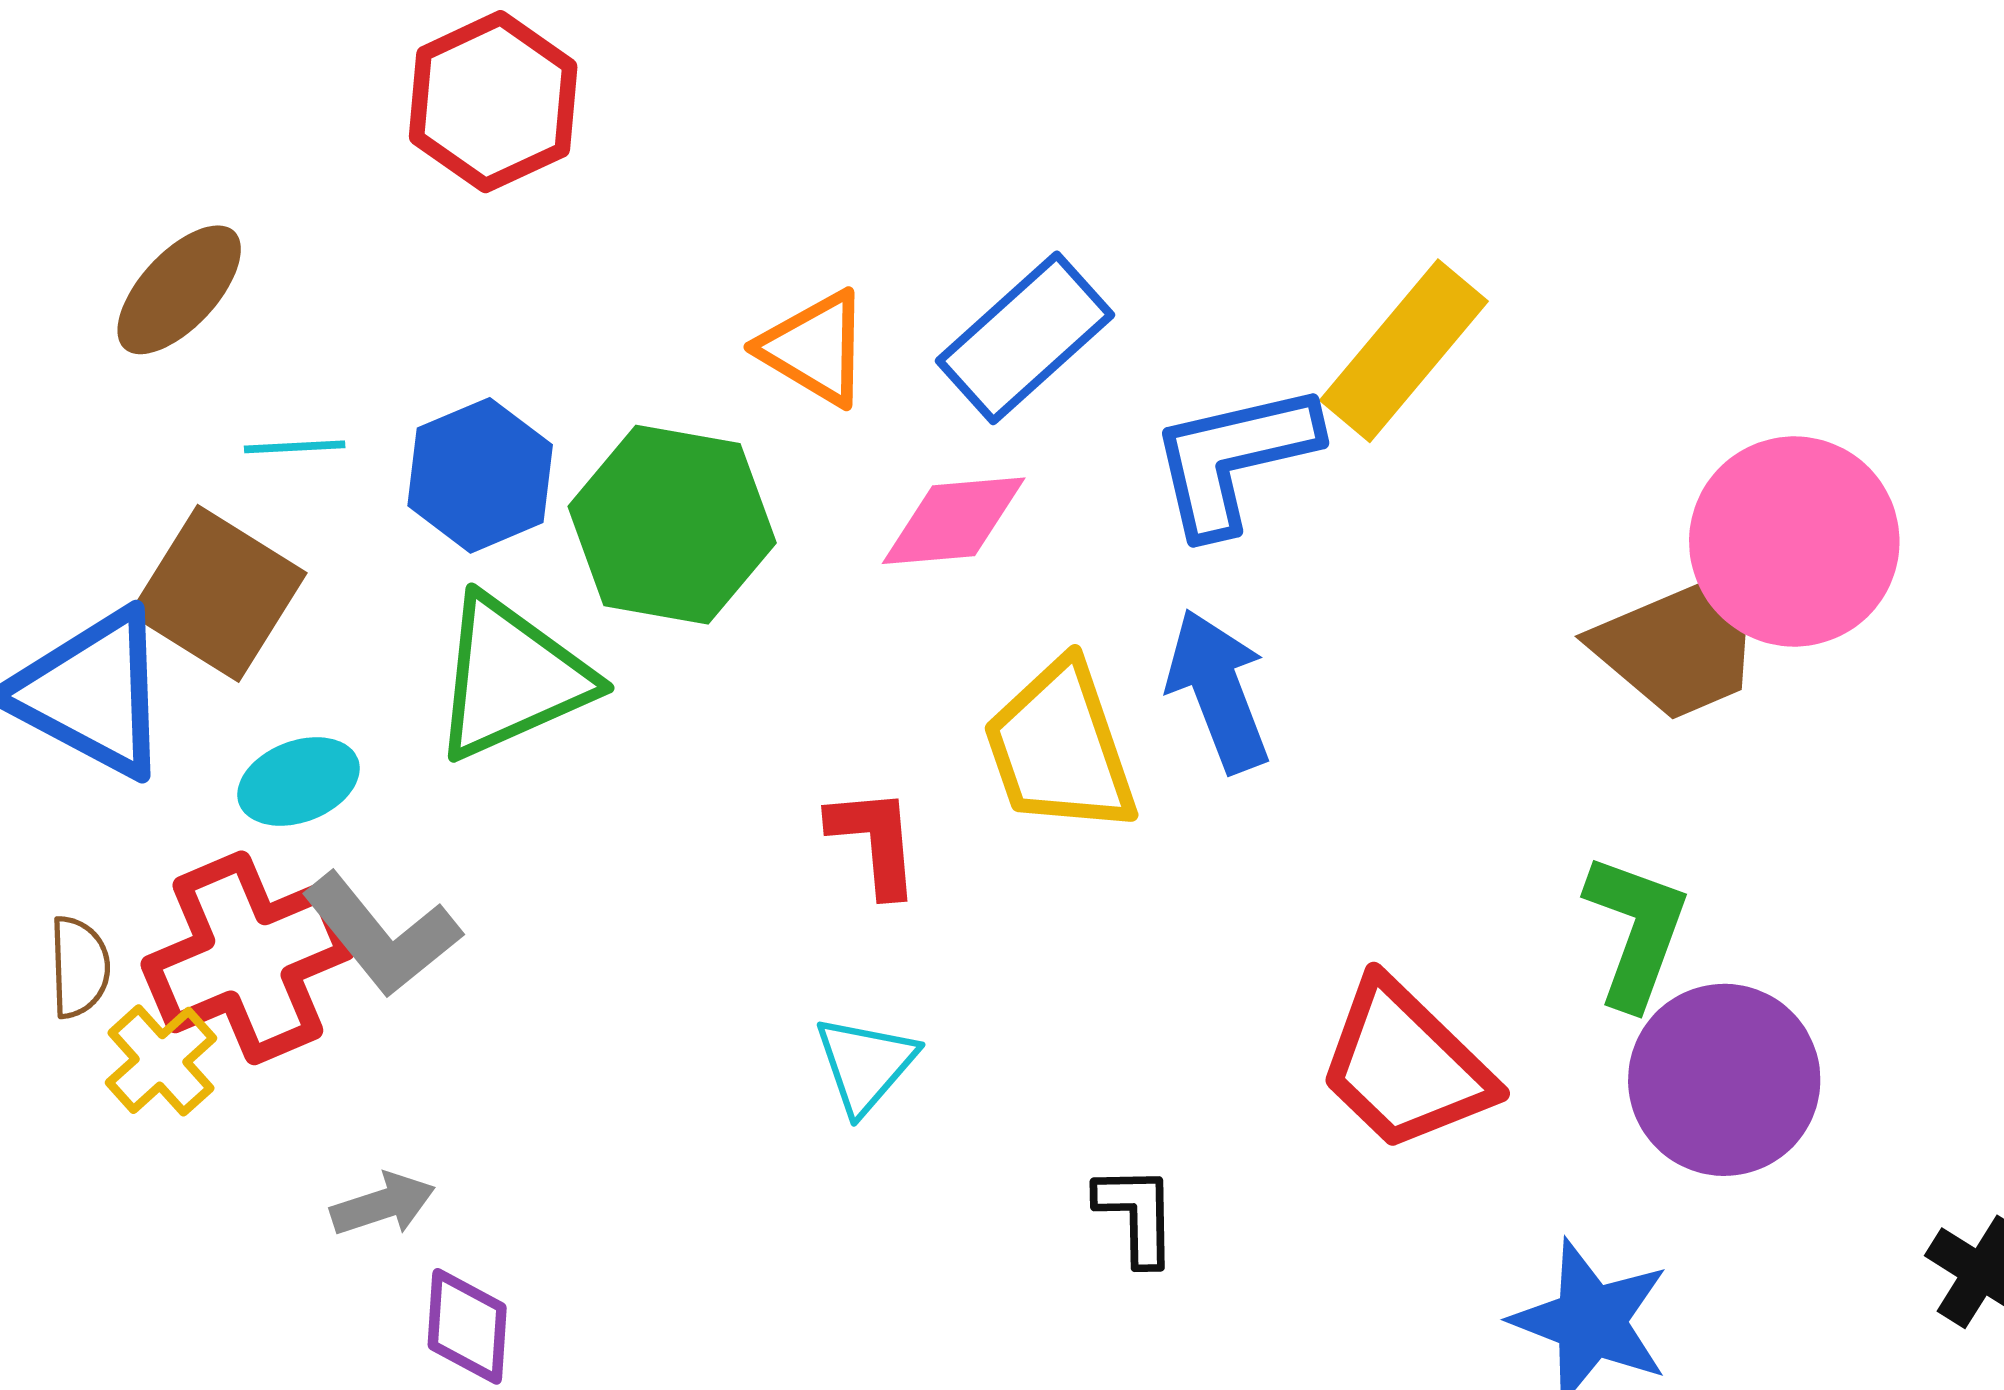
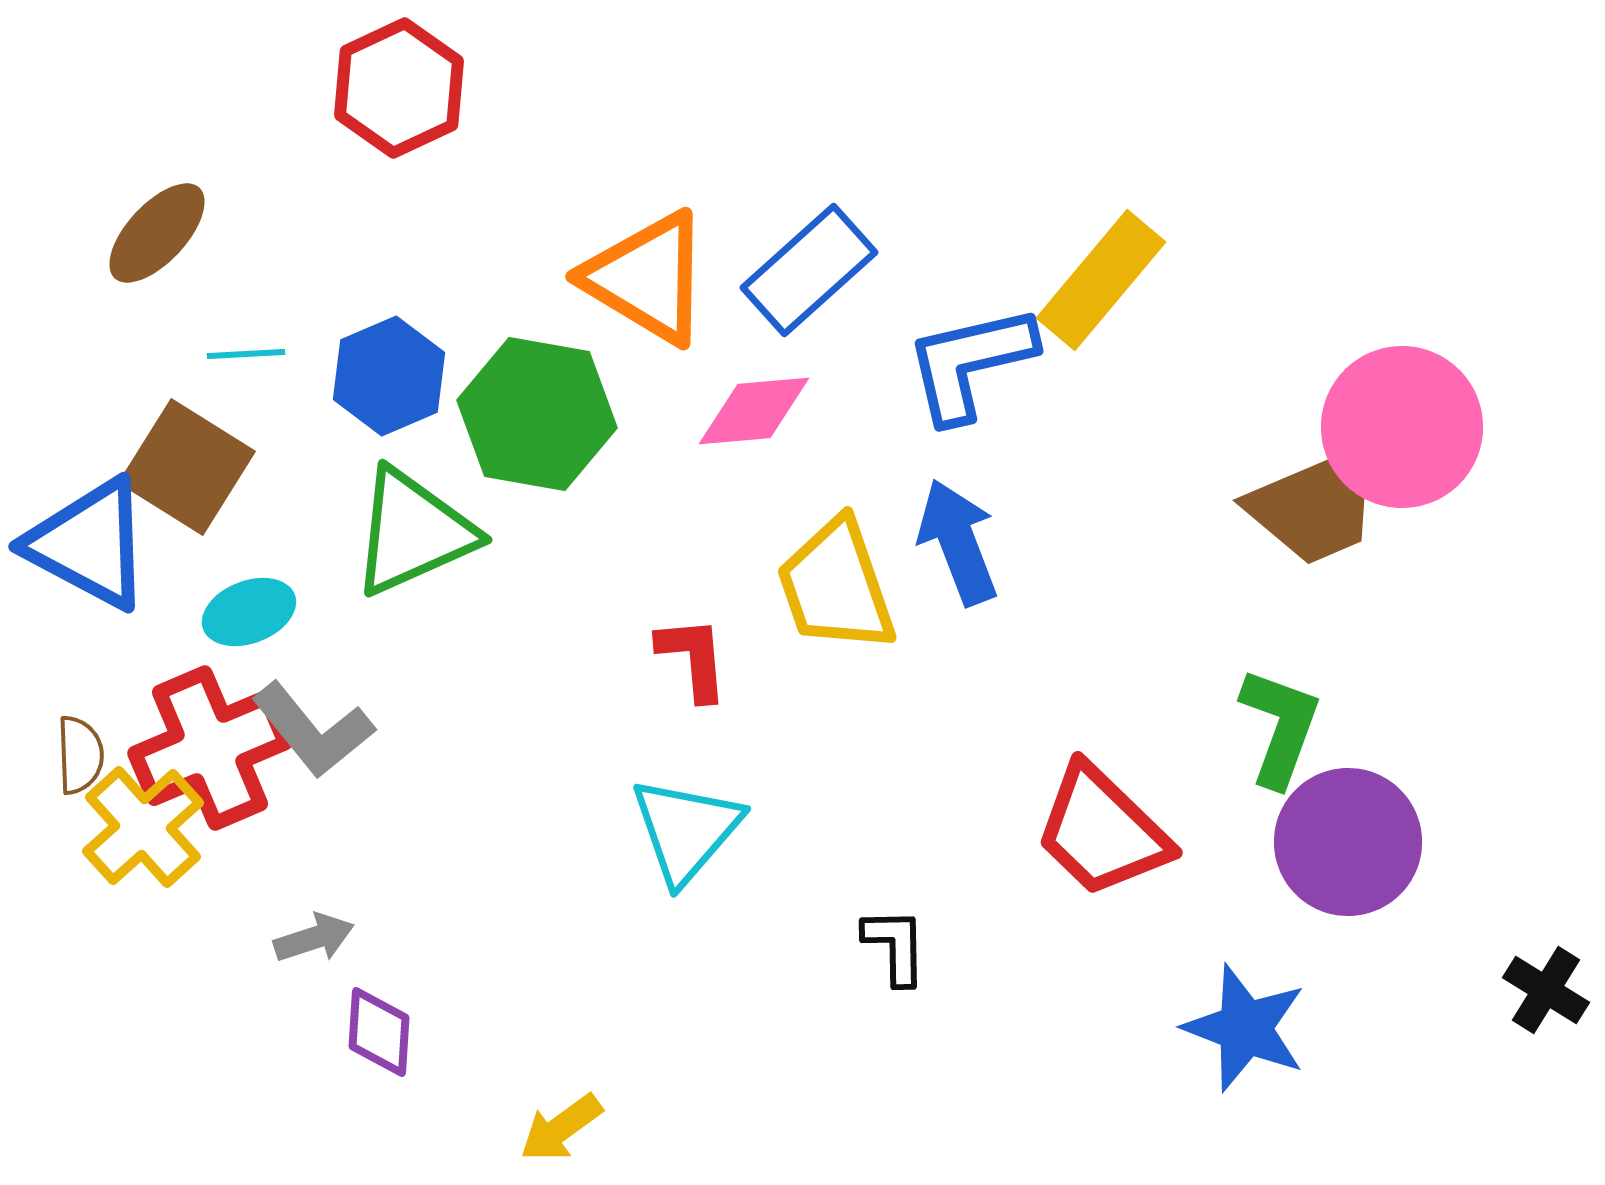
orange triangle: (815, 348) -> (647, 278), size x1.5
yellow cross: (161, 1060) -> (143, 827), size x1.4
cyan triangle: (865, 1064) -> (686, 830), size x1.4

